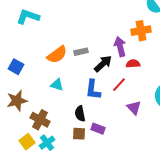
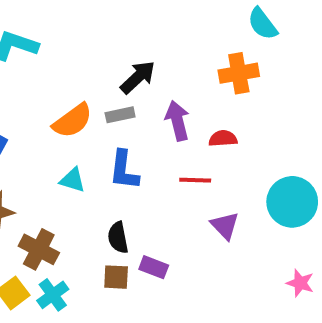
purple arrow: (120, 47) -> (177, 121), moved
black arrow: (103, 64) -> (138, 77), moved
red line: (119, 85) -> (195, 180), turned 49
blue L-shape: (93, 90) -> (124, 170), moved

